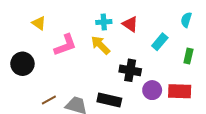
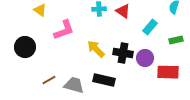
yellow arrow: (100, 45) -> (96, 49), moved
green rectangle: (188, 56) -> (176, 40), turned 64
purple circle: (152, 90) -> (145, 58), moved

